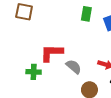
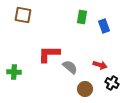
green cross: (34, 72) -> (14, 72), moved

